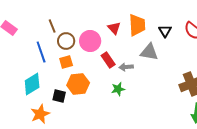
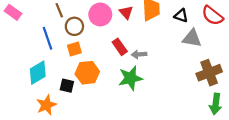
black triangle: (165, 31) -> (181, 16), turned -40
pink circle: (90, 41) -> (100, 14), moved
gray triangle: (149, 52) -> (192, 38), moved
green star: (118, 89) -> (130, 78), size x1.6

